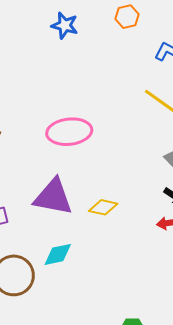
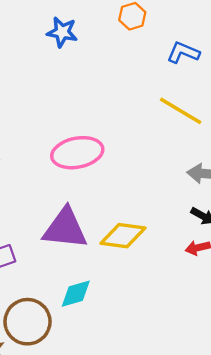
yellow diamond: (103, 207) -> (123, 236), size x1.4

